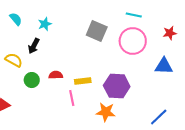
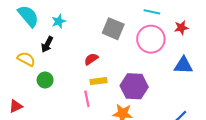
cyan semicircle: (16, 19) -> (28, 16), size x1.6
red star: (170, 33) -> (181, 28), moved
red semicircle: (56, 75) -> (91, 59), moved, turned -32

